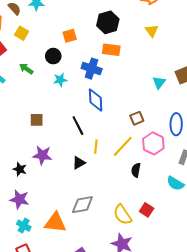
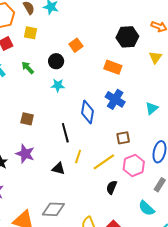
black hexagon: (108, 22) -> (127, 37), moved
yellow square: (22, 33) -> (31, 33), turned -32
orange square: (70, 36) -> (76, 45), turned -32
blue cross: (92, 69) -> (115, 99), moved
black triangle: (79, 163) -> (58, 168), turned 32

